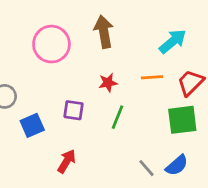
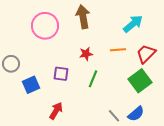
green square: (182, 120) -> (140, 81), turned -30

